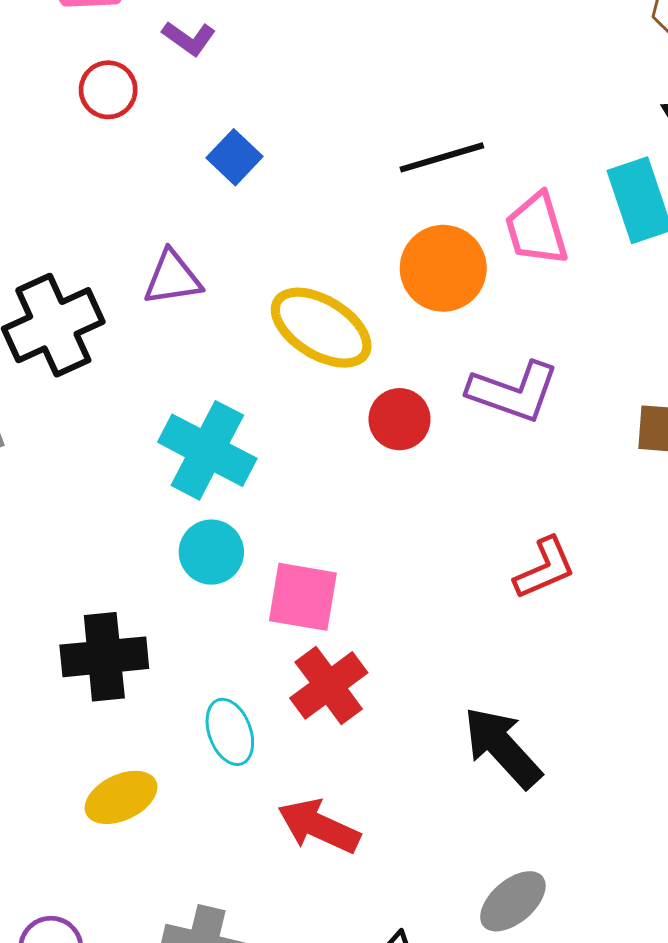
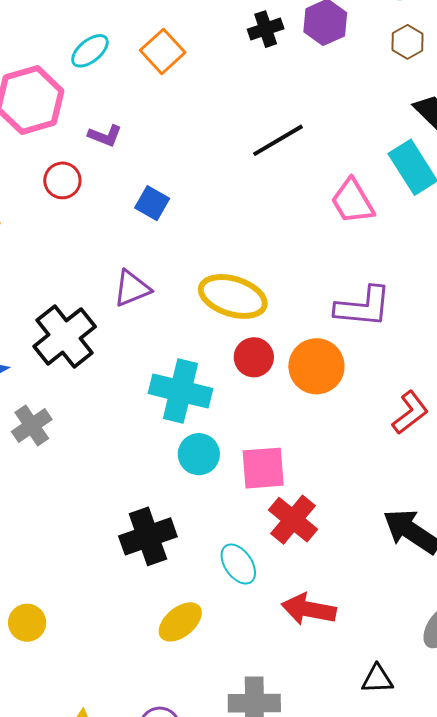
black line: (442, 157) -> (278, 140), moved
orange circle: (443, 268) -> (316, 366), moved
red circle: (400, 419) -> (254, 357), moved

